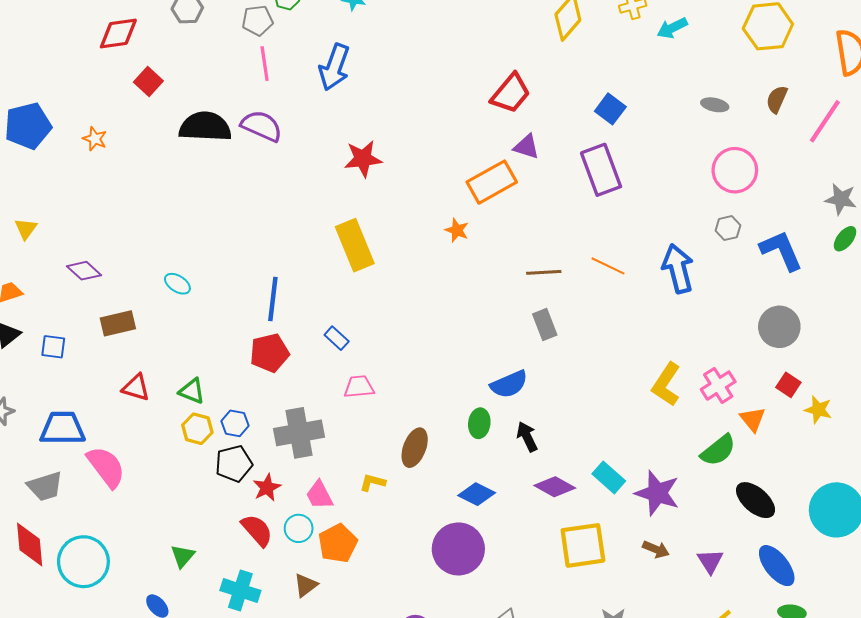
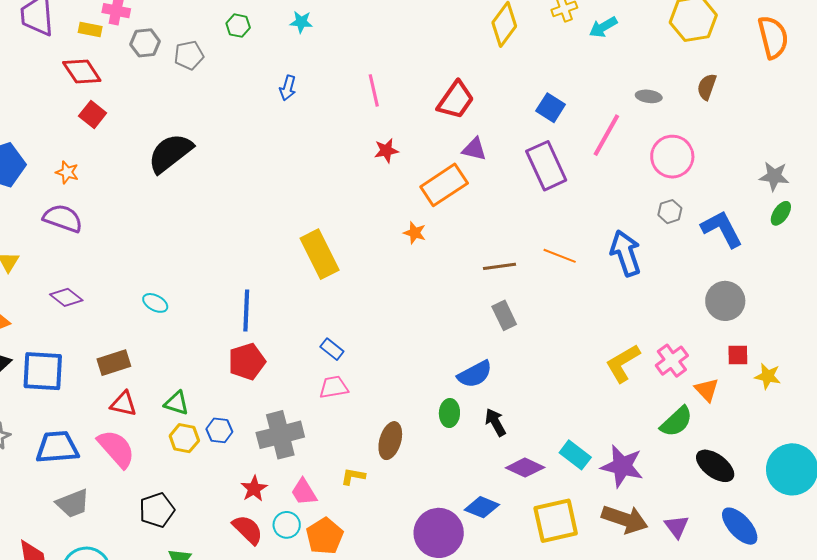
gray pentagon: (257, 20) -> (189, 55), moved
red diamond: (118, 33) -> (82, 71), turned 69
pink line: (265, 64) -> (374, 90), moved
blue arrow: (334, 67) -> (288, 88), size x0.6
red square: (148, 82) -> (93, 115), moved
pink line: (825, 121) -> (606, 135), moved
purple semicircle: (262, 126) -> (63, 218), moved
black semicircle: (205, 127) -> (170, 153), turned -36
red star: (363, 159) -> (386, 151), moved, size x0.7
brown rectangle: (118, 323) -> (114, 363), moved
blue rectangle: (337, 338) -> (332, 349), moved
blue square: (53, 347) -> (43, 371), size x1.8
yellow L-shape: (666, 384) -> (623, 363), turned 30
red square: (788, 385) -> (738, 355), turned -30
black pentagon: (234, 464) -> (157, 510), moved
pink semicircle: (106, 467) -> (116, 449), moved
gray trapezoid: (45, 486) -> (73, 503), moved
blue diamond: (477, 494) -> (482, 507), moved
brown arrow: (656, 549) -> (625, 519), size x1.8

